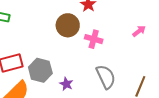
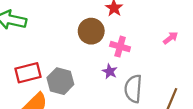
gray semicircle: (106, 77) -> (133, 89), turned -150
purple star: (66, 84) -> (110, 71), moved

